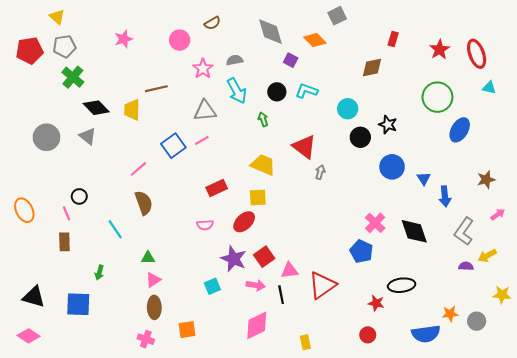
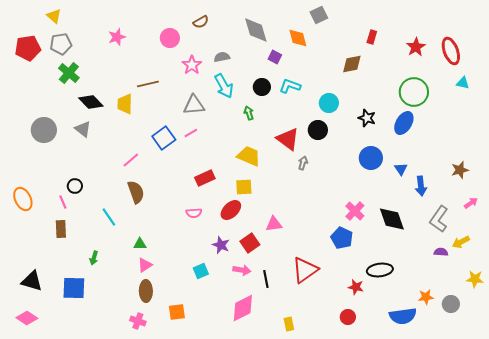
orange diamond: (315, 40) -> (298, 38), turned 30
blue ellipse: (460, 130) -> (404, 123), moved
black circle: (360, 137) -> (318, 130), moved
purple star: (234, 259) -> (221, 245), size x0.7
pink triangle: (290, 270) -> (274, 224), moved

